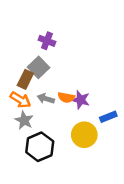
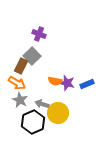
gray arrow: (46, 99) -> (42, 104), moved
blue rectangle: (108, 117) -> (87, 84), moved
yellow circle: (84, 135) -> (58, 113), moved

